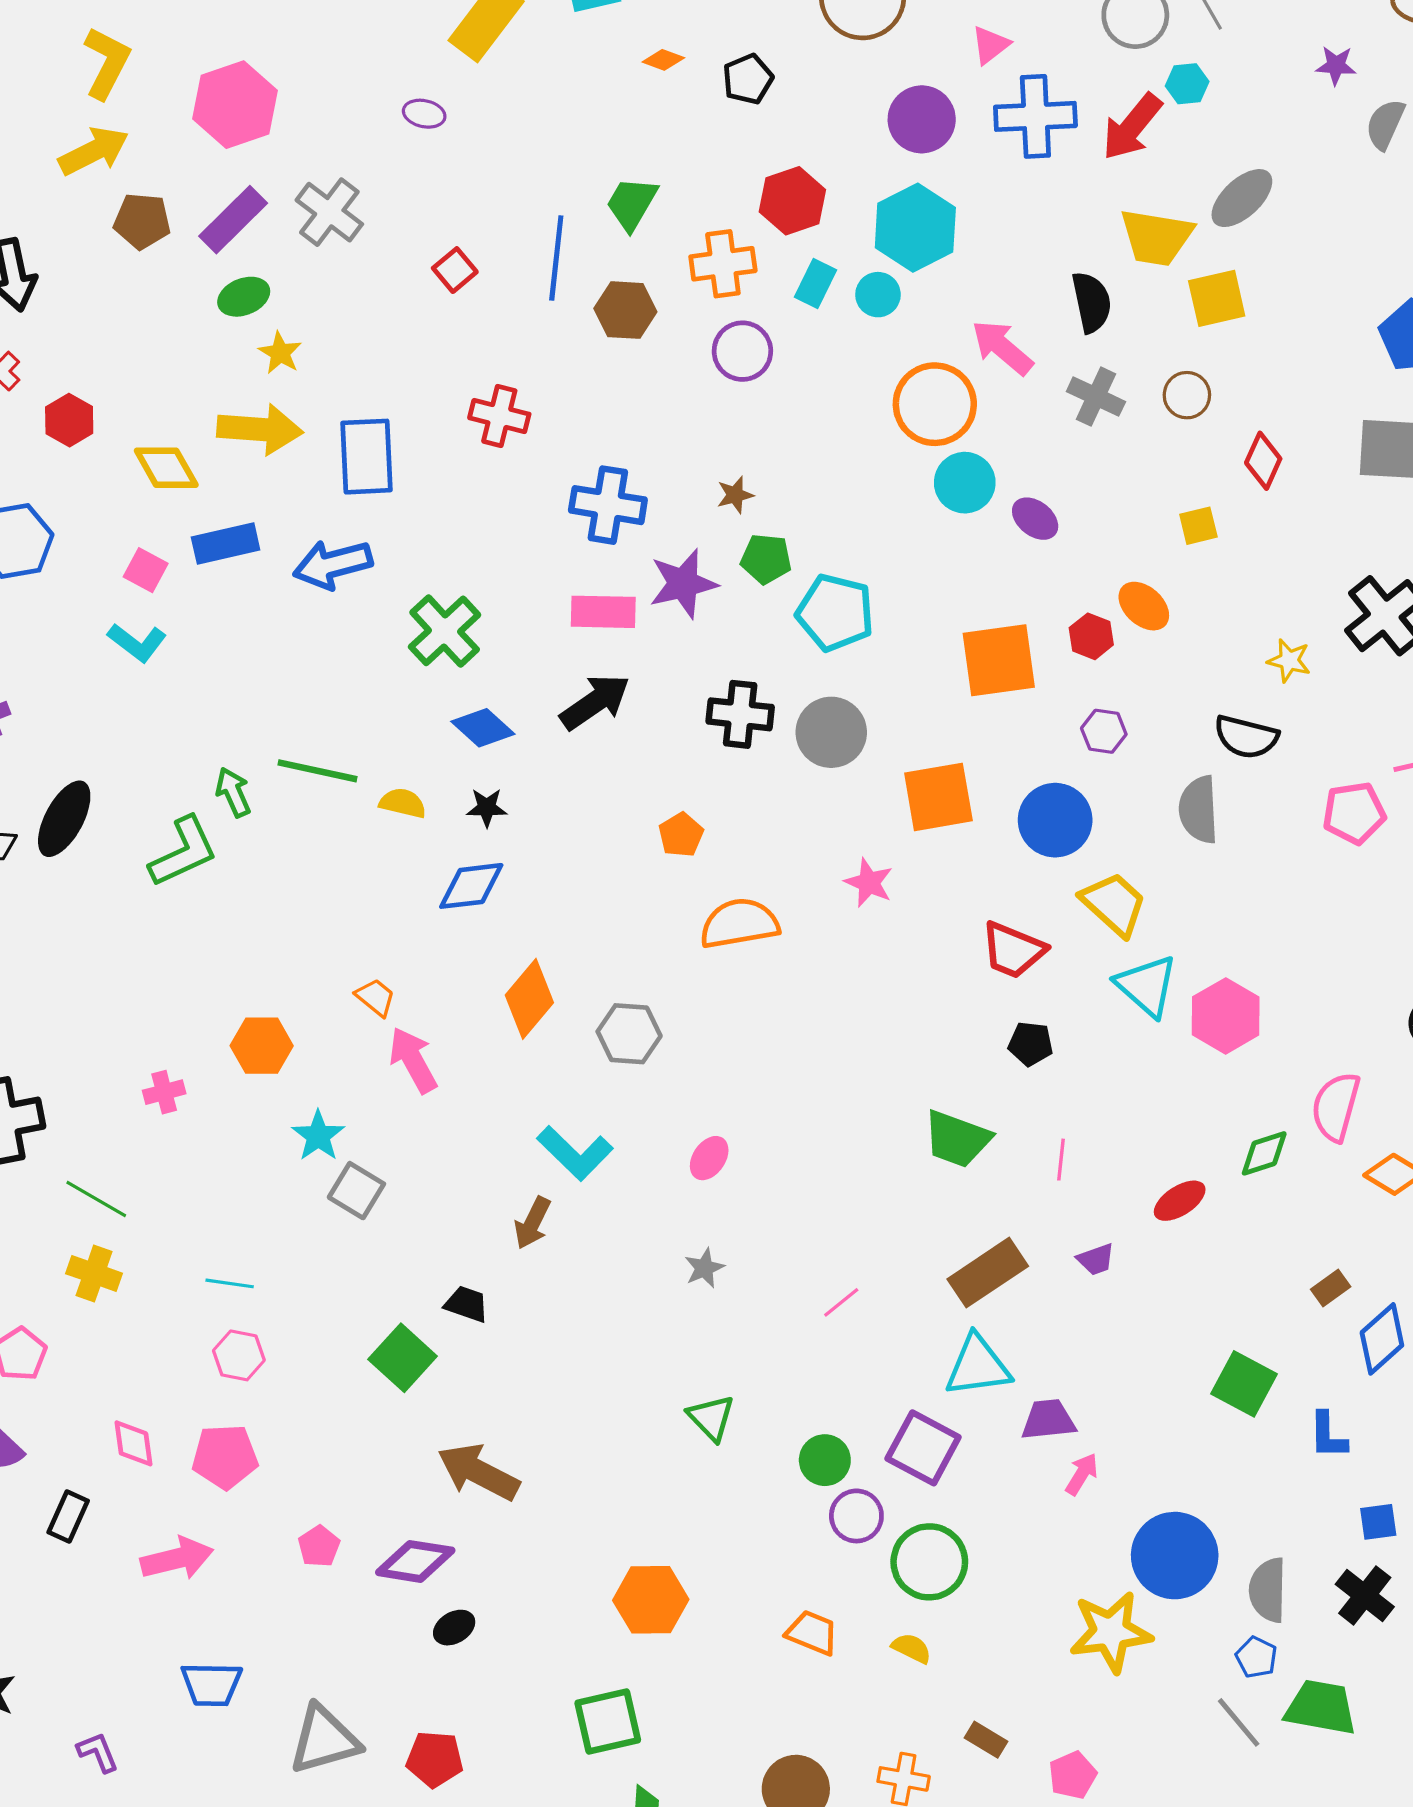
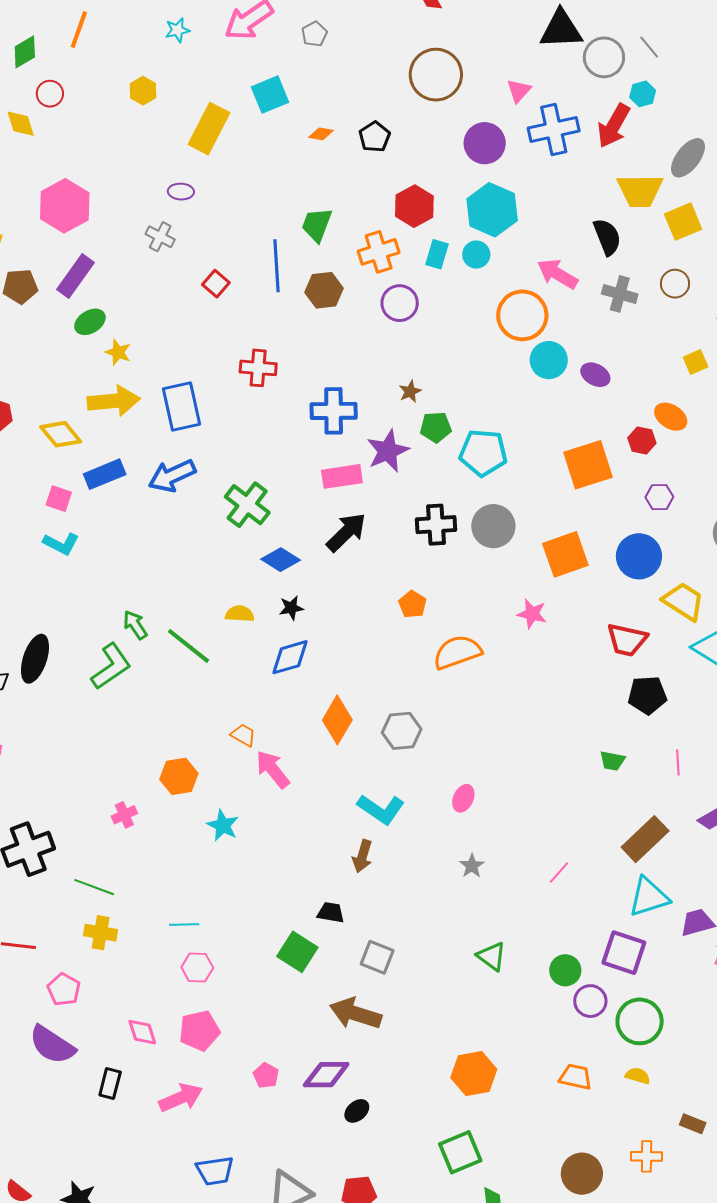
gray cross: (329, 212) -> (160, 237), moved, size x0.7
green line: (318, 771) -> (188, 646), moved, turned 36
black pentagon: (1031, 1044) -> (647, 695), size x1.4
green trapezoid: (957, 1139) -> (612, 761), size x0.6
gray square: (356, 1191) -> (377, 957), moved

